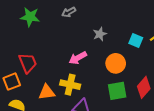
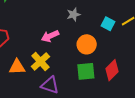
yellow cross: (70, 85) -> (40, 61), turned 30

